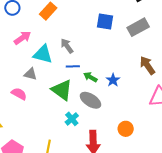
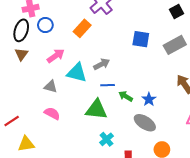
gray arrow: (67, 46) -> (102, 64), turned 98
gray triangle: (30, 74) -> (51, 87), moved
green triangle: (62, 90) -> (96, 110), turned -30
gray ellipse: (90, 100) -> (145, 123), moved

